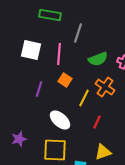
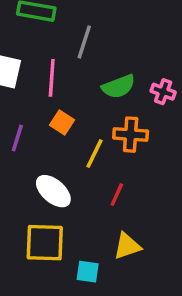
orange cross: (105, 87) -> (131, 135), turned -30

